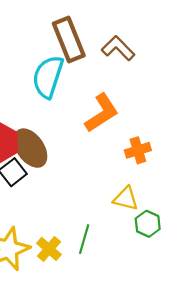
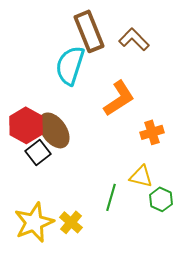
green line: (84, 239) -> (111, 197), moved

